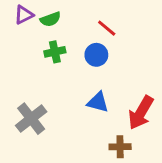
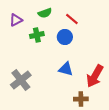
purple triangle: (24, 15) -> (16, 20), moved
green semicircle: (50, 19) -> (45, 13), moved

